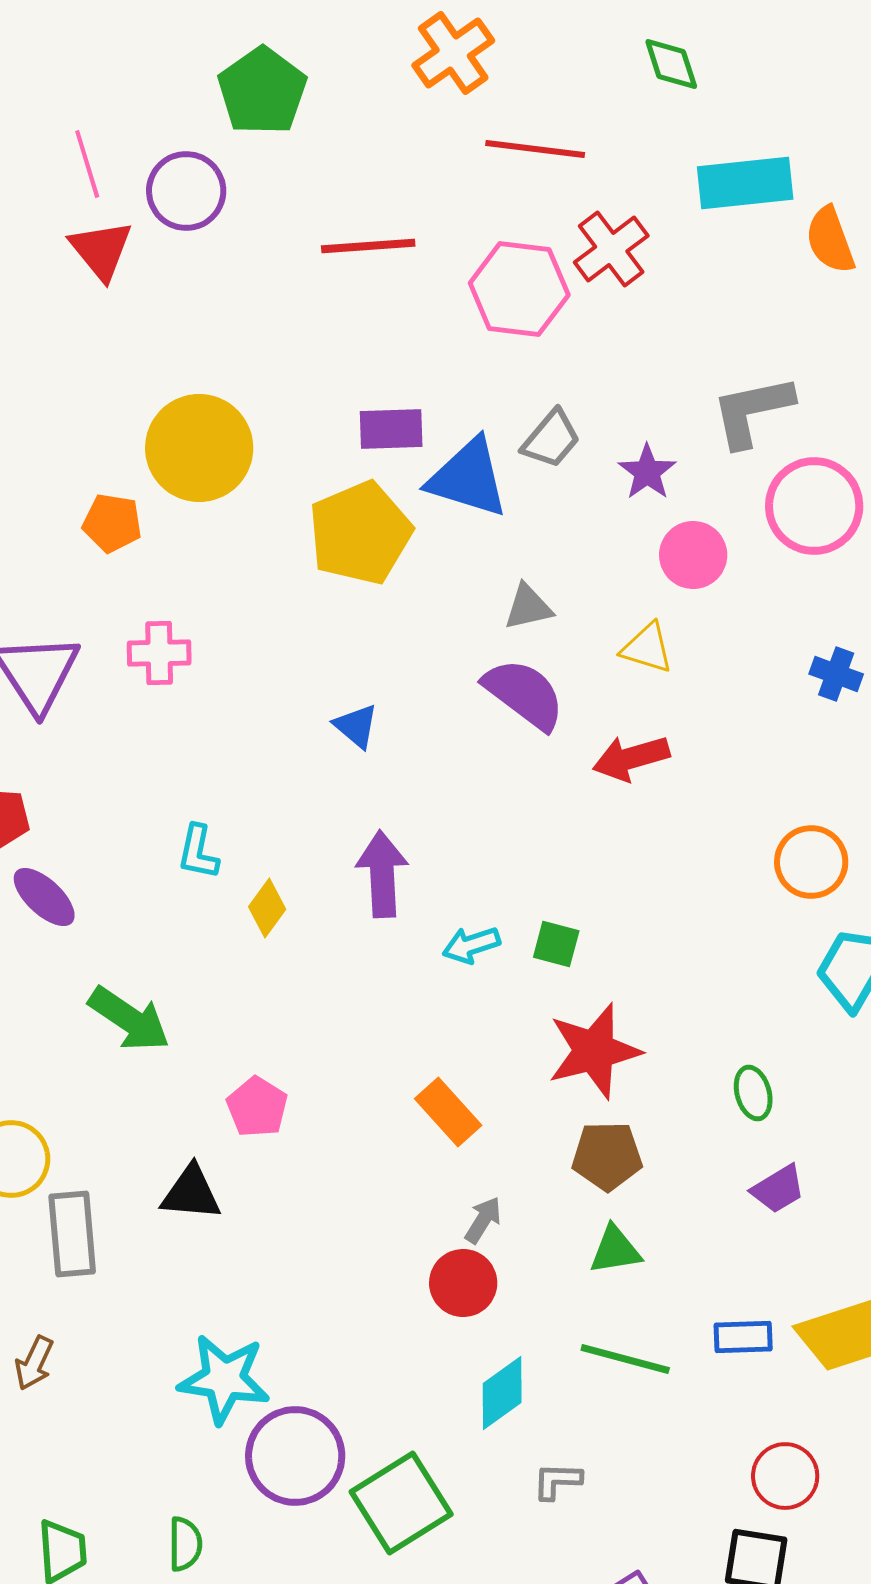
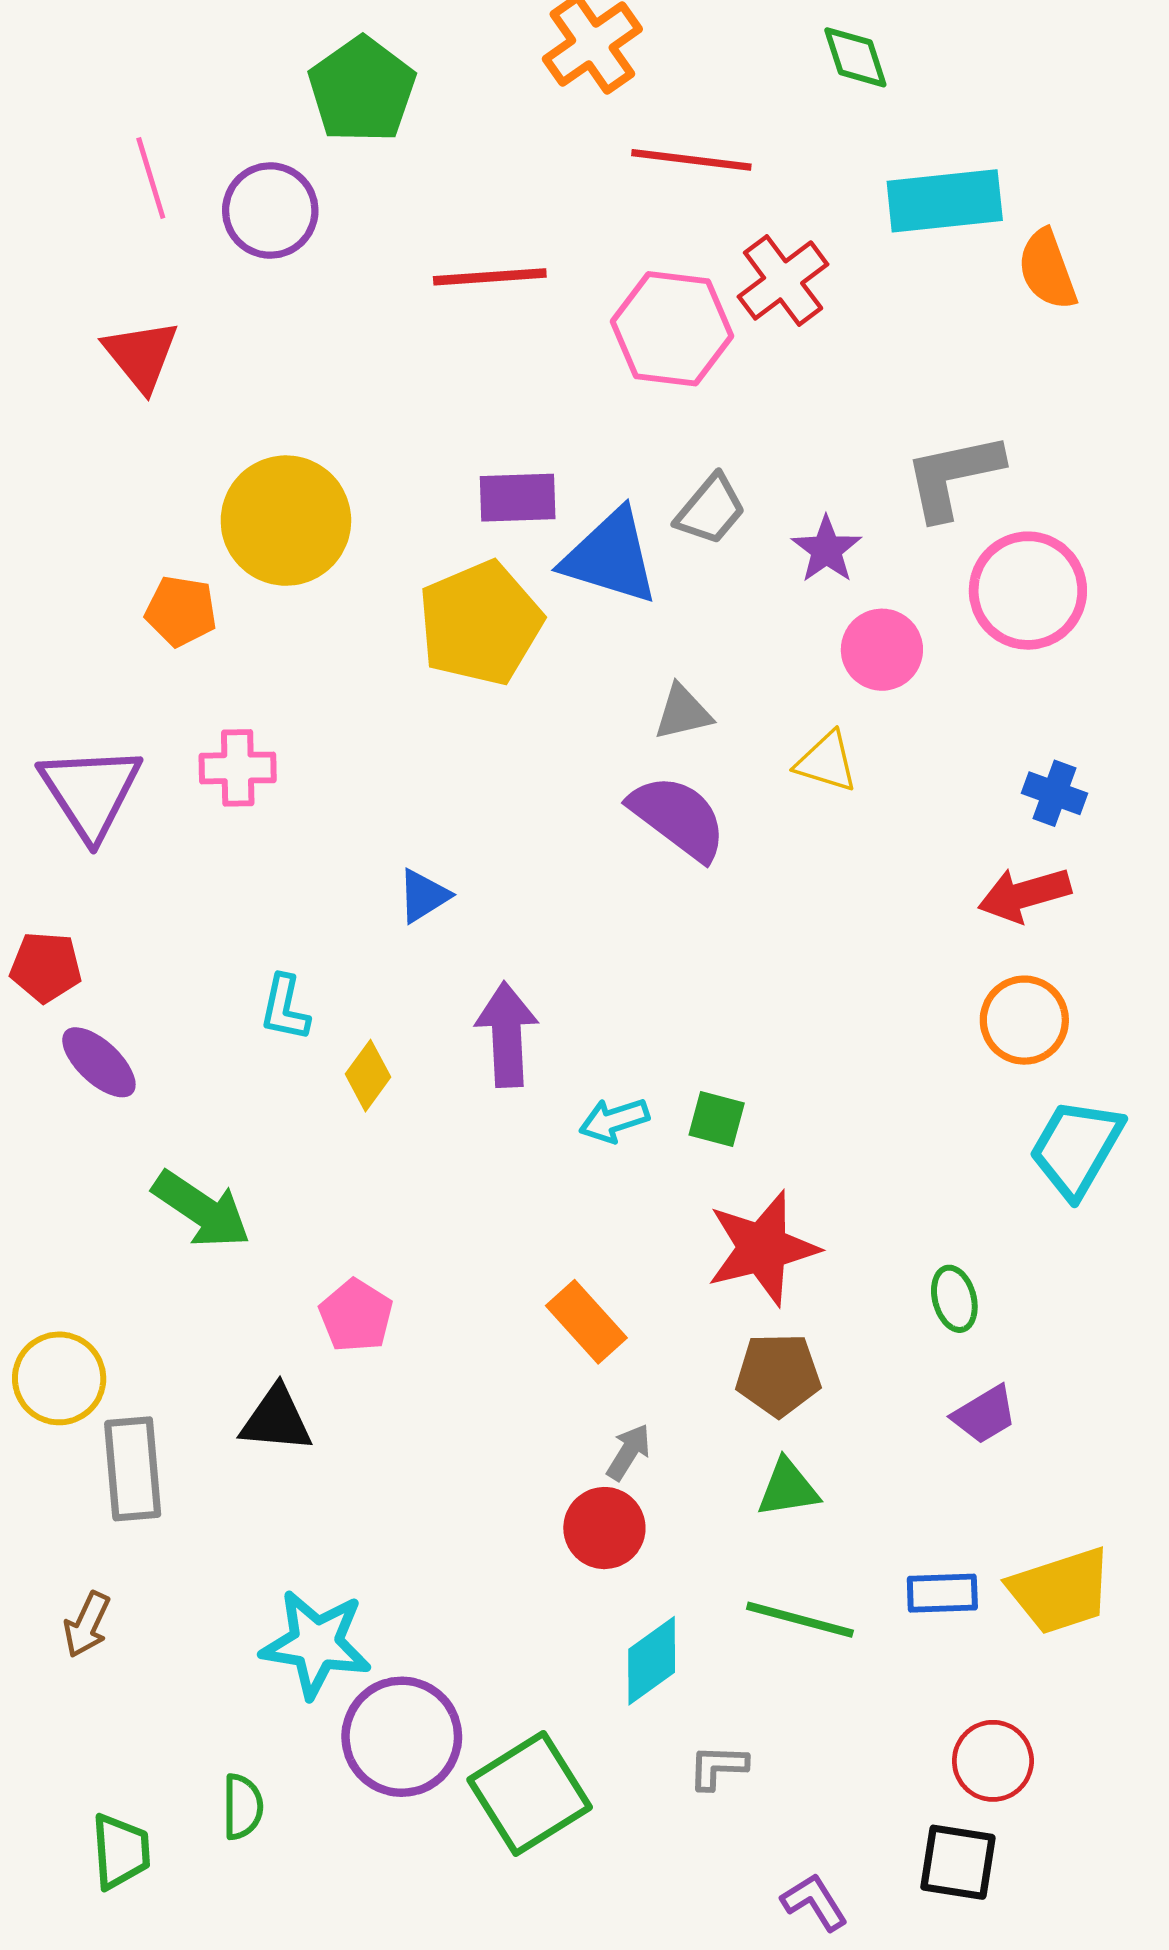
red triangle: (101, 250) -> (141, 355), moved
blue triangle: (356, 726) -> (423, 896), moved, turned 48
red arrow: (631, 758) -> (1024, 895), moved
green semicircle: (185, 1544) -> (243, 1807), moved

